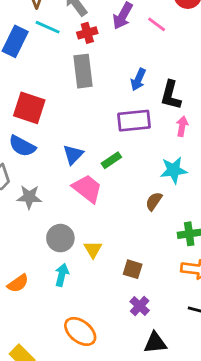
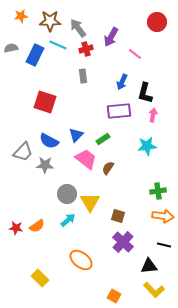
pink line: (157, 24) -> (135, 54), moved
gray rectangle: (83, 71) -> (83, 76), size x0.6
blue semicircle: (22, 146) -> (49, 141), moved
brown semicircle: (154, 201) -> (108, 168), moved
yellow triangle: (93, 249) -> (90, 202), size x1.5
cyan arrow: (62, 275) -> (68, 220), turned 35
purple cross: (140, 306) -> (123, 242), size x1.5
black triangle: (155, 343) -> (149, 266), moved

